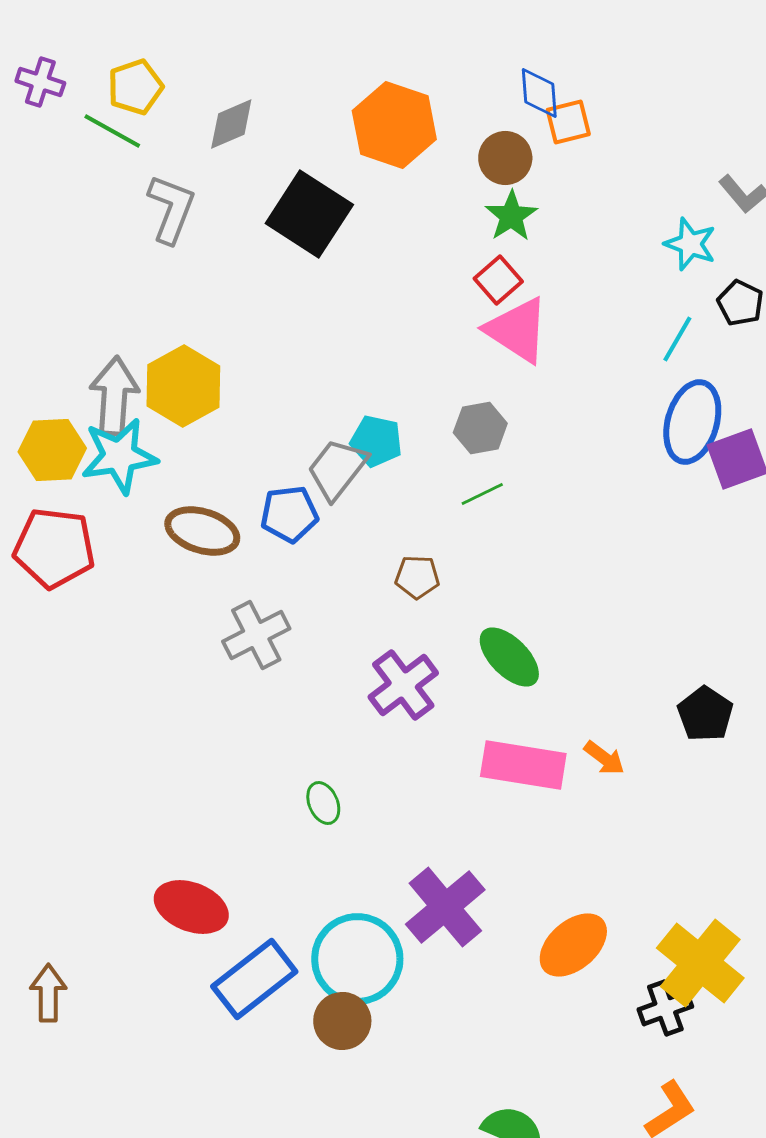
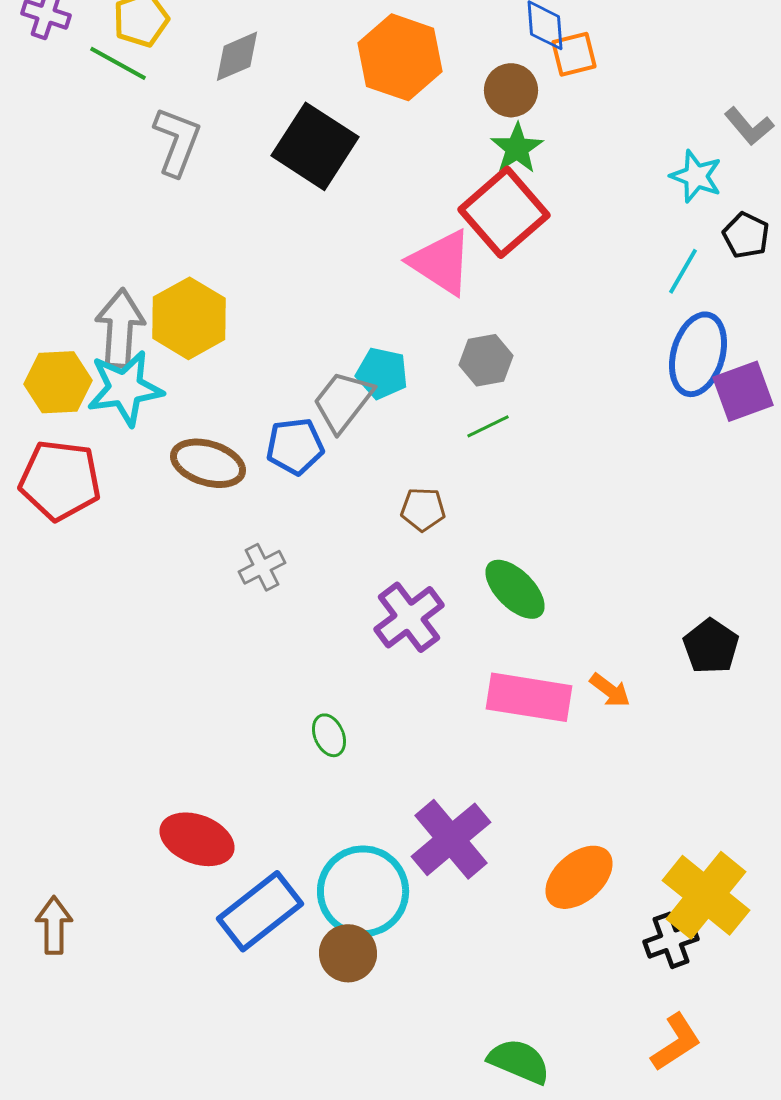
red square: (498, 280) -> (504, 212), size x1.8
pink triangle: (517, 330) -> (441, 262), moved
gray cross: (256, 635) -> (262, 567), size x0.7

